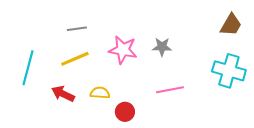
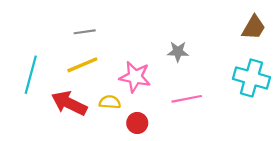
pink star: (123, 50) -> (135, 77), moved
red arrow: (63, 94) -> (69, 103), size x1.4

